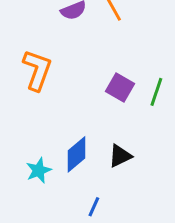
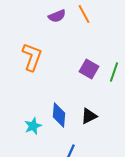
blue diamond: (76, 154) -> (59, 115), turned -45

